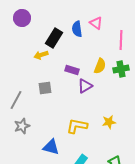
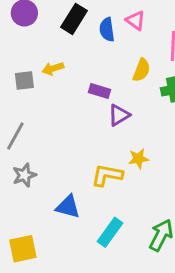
black rectangle: (54, 38) -> (74, 19), moved
yellow semicircle: (100, 66) -> (141, 70), moved
gray square: (45, 88) -> (24, 81), moved
yellow star: (109, 122) -> (138, 159), moved

